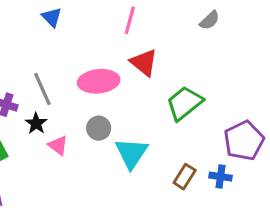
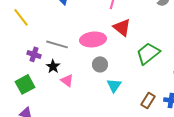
gray line: (42, 89) -> (57, 44), turned -50
gray circle: (99, 128) -> (100, 64), moved
cyan triangle: (131, 153) -> (114, 85), size x0.7

